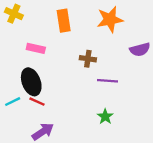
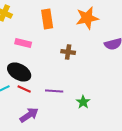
purple line: (108, 81) -> (54, 91), moved
black ellipse: (31, 82) -> (19, 72), turned -40

